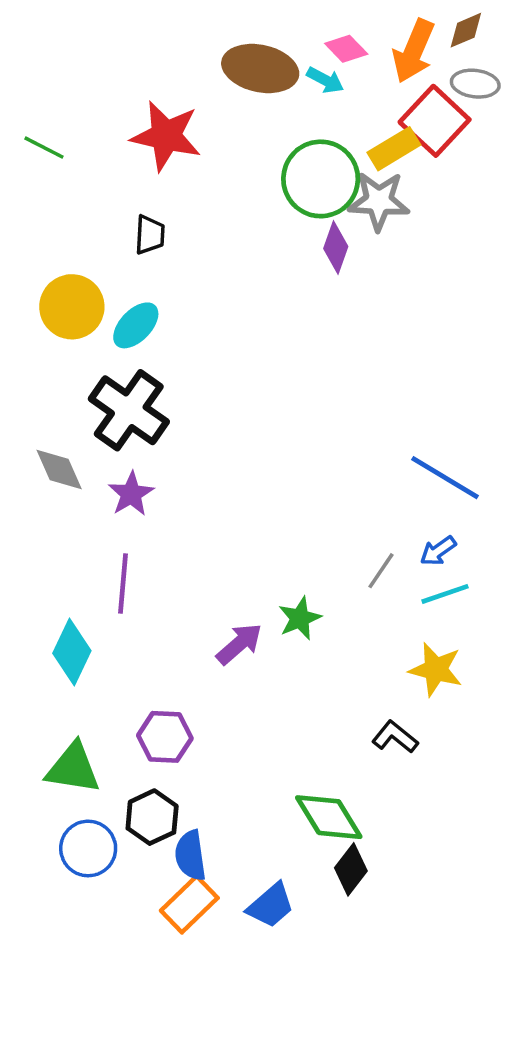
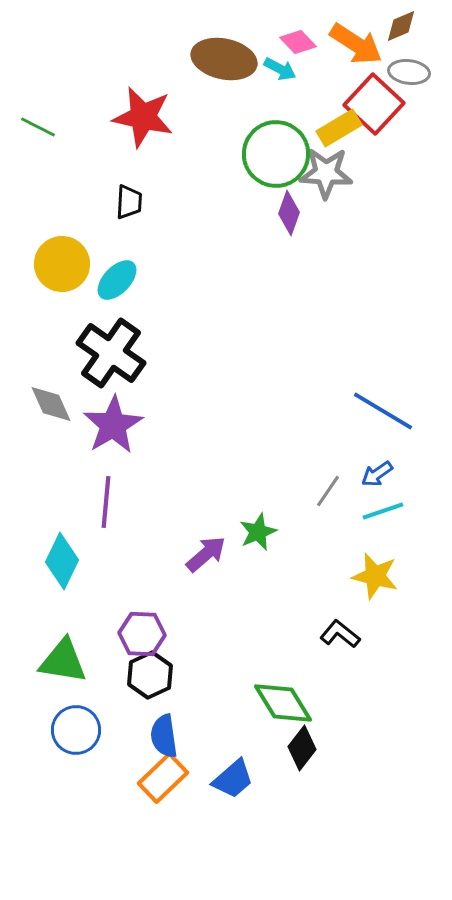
orange arrow: (414, 51) -> (356, 44), turned -80
purple star: (131, 494) -> (113, 425), size x1.5
black hexagon: (152, 817) -> (150, 675), moved

